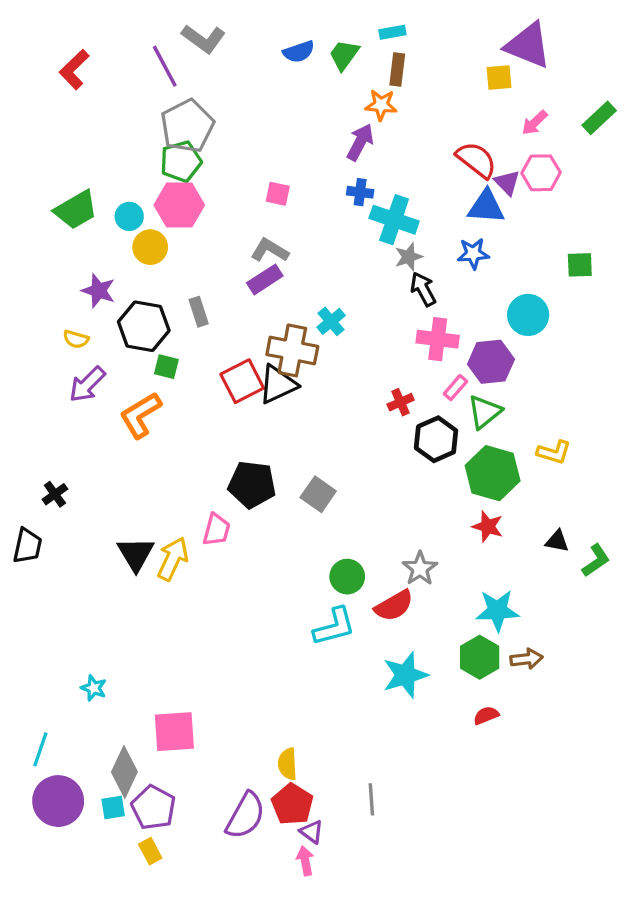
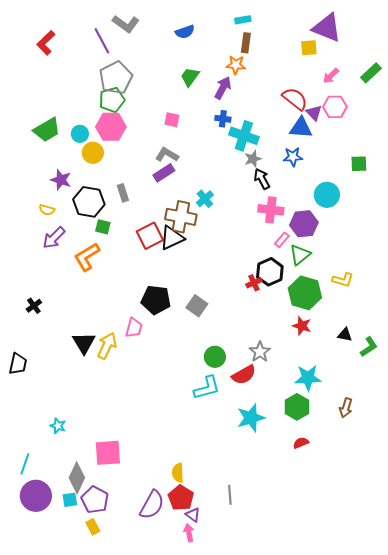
green trapezoid: (344, 55) -> (190, 77), moved
red cross: (401, 402) -> (254, 283), moved
black trapezoid: (27, 546) -> (18, 364), moved
brown arrow: (526, 659) -> (346, 408), moved, turned 114

